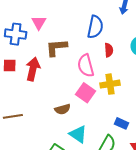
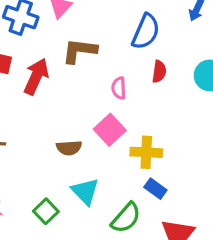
pink semicircle: (86, 66) -> (119, 88), size x0.6
yellow cross: (110, 84) -> (146, 152), moved

